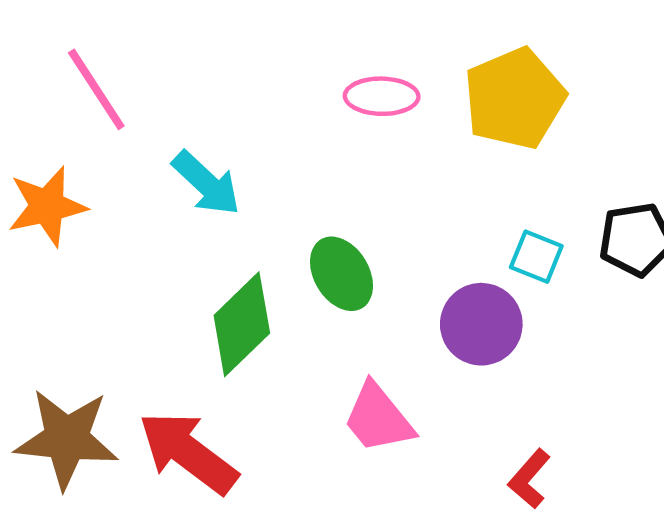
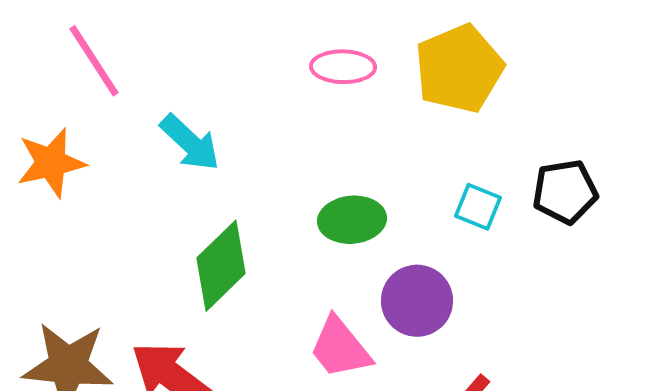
green ellipse: (342, 274) -> (352, 220), moved, turned -64
purple circle: (481, 324) -> (417, 301), moved

